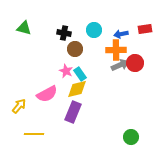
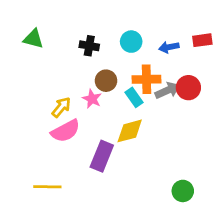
brown circle: (75, 49) -> (106, 81), moved
orange cross: (116, 50) -> (146, 79), moved
cyan rectangle: (80, 74) -> (134, 97), moved
yellow diamond: (77, 89) -> (130, 131), moved
yellow arrow: (19, 106) -> (61, 107), moved

